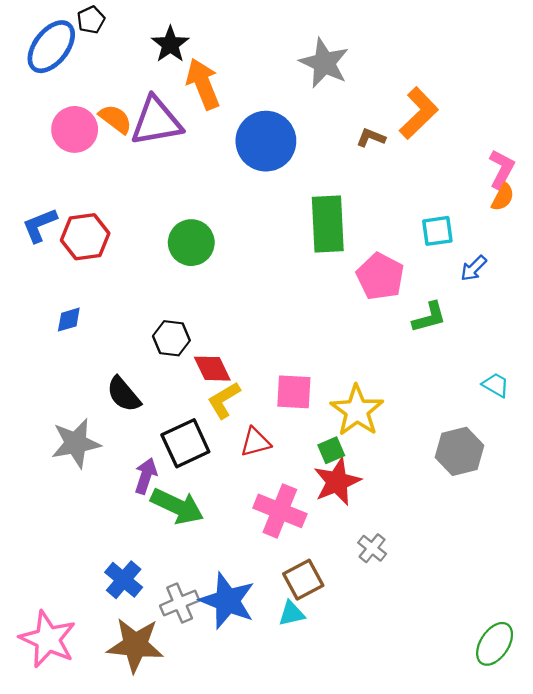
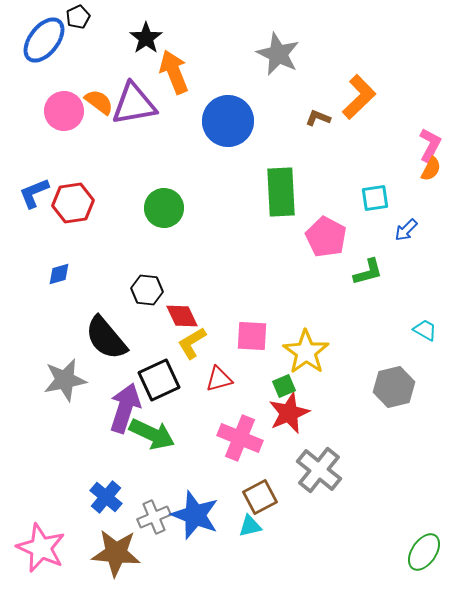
black semicircle: (124, 394) -> (106, 338), size x1.4
purple arrow: (146, 476) -> (125, 408), size x1.6
gray cross: (372, 548) -> (319, 470), size x1.8

